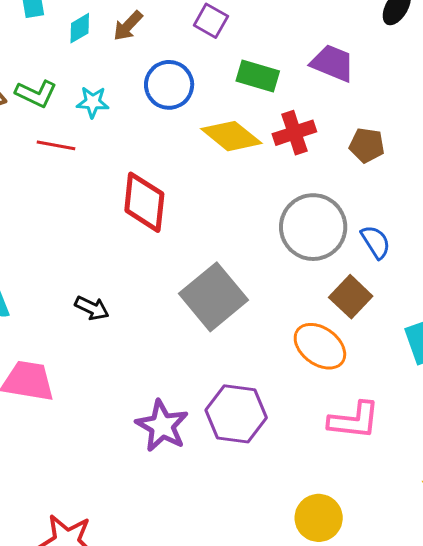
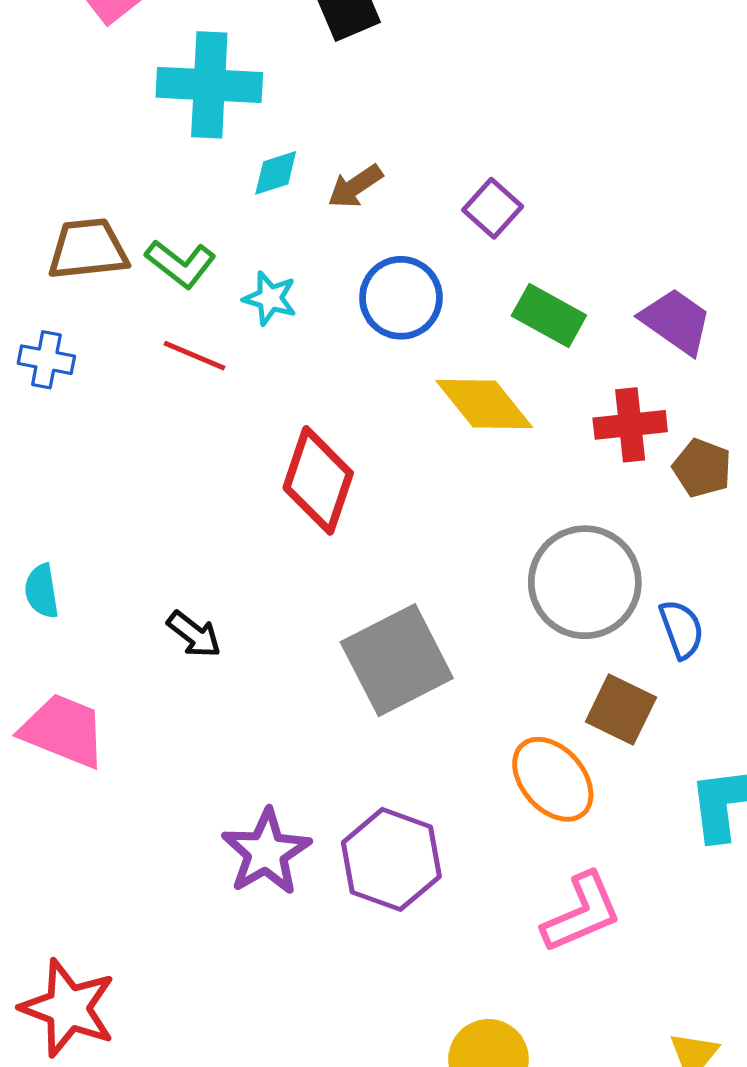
red cross: (294, 133) -> (630, 425), moved
brown square: (351, 297) -> (621, 710), turned -30
pink L-shape: (354, 420) -> (582, 913), turned -42

